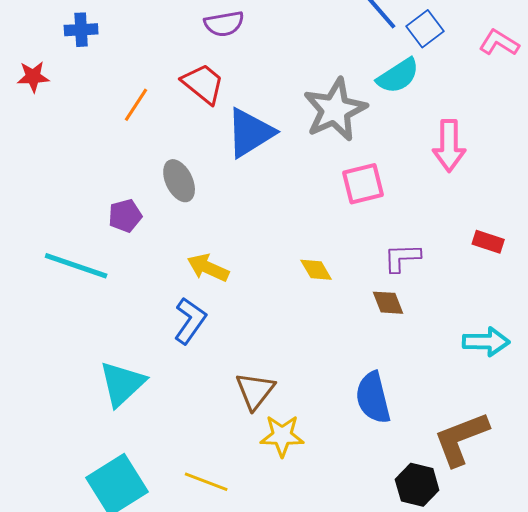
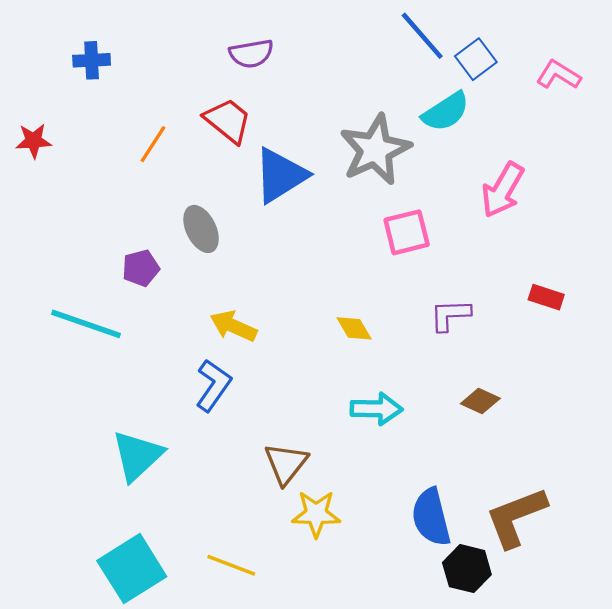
red star: (33, 77) -> (34, 141), moved
pink arrow: (449, 146) -> (503, 190), turned 30
brown diamond: (388, 303) -> (480, 401), moved, turned -44
cyan arrow: (486, 342) -> (376, 409), moved
blue semicircle: (373, 398) -> (431, 517), moved

